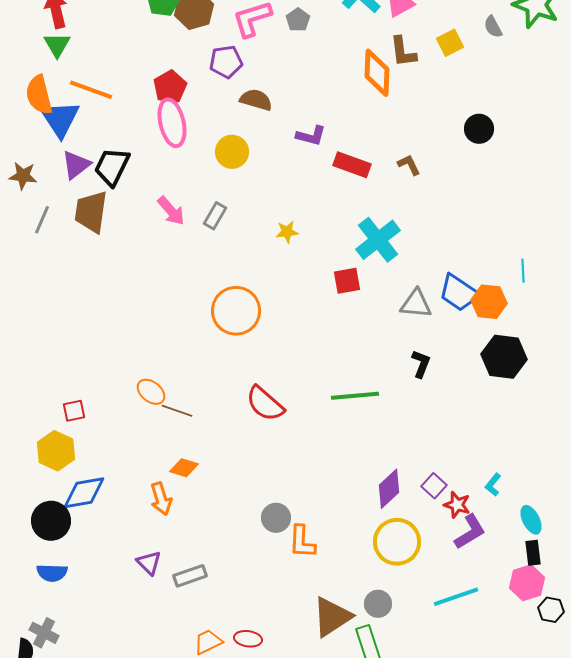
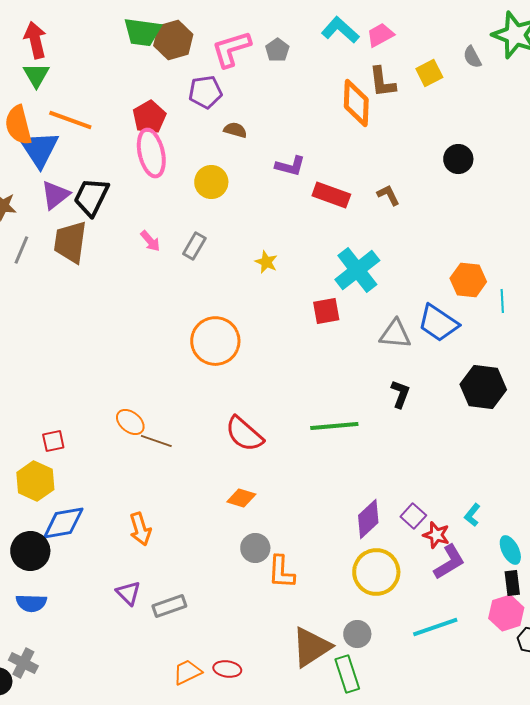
brown semicircle: (256, 100) -> (235, 130), size x0.7
pink arrow: (171, 211) -> (150, 241), size x0.7
yellow star: (287, 232) -> (266, 262), turned 30
orange hexagon: (489, 302) -> (468, 280), moved
orange diamond: (184, 468) -> (241, 498), moved

